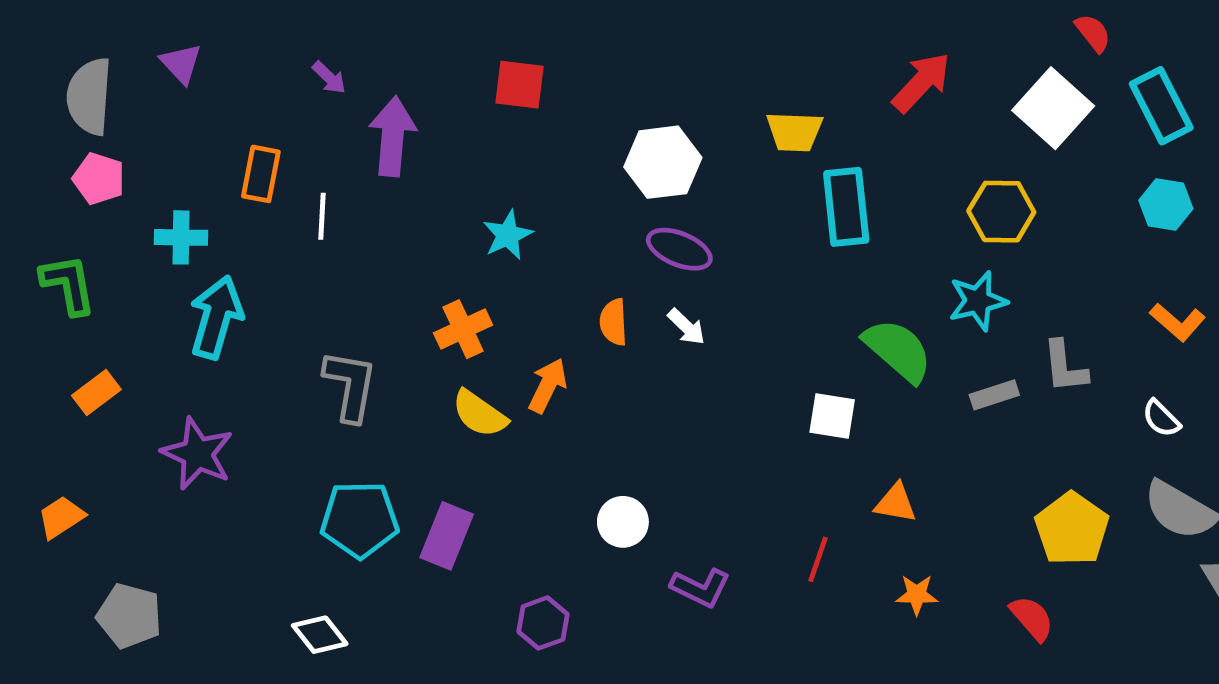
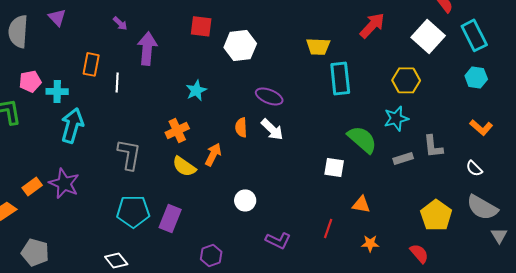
white hexagon: (663, 162) -> (240, 45), moved
pink pentagon: (99, 179) -> (30, 81), moved, turned -30
white arrow: (686, 327) -> (272, 129), size x1.4
orange rectangle: (96, 393) -> (32, 186), moved
white circle: (623, 522) -> (245, 200), moved

